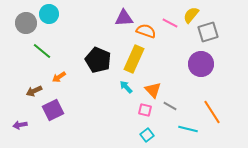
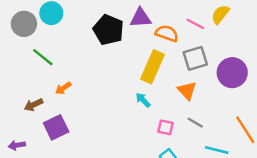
gray square: (208, 32) -> (195, 58), moved
black pentagon: (98, 60) -> (108, 30), moved
orange triangle: (153, 90) -> (187, 90), moved

